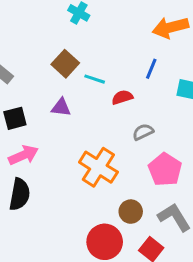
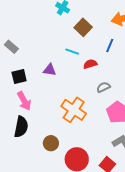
brown square: (65, 64) -> (83, 27), moved
pink arrow: (23, 155) -> (24, 101), turned 84
brown circle: (131, 212) -> (51, 143), moved

